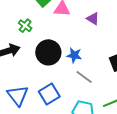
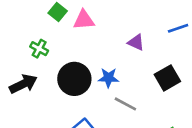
purple triangle: (93, 19) -> (136, 42), moved

